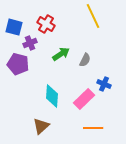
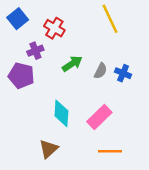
blue square: (14, 27) -> (18, 19), moved, turned 36
blue cross: (104, 84) -> (123, 73), moved

